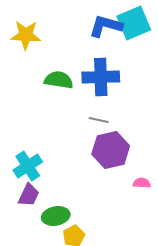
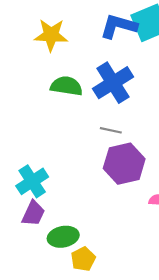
yellow star: (26, 35) -> (51, 35), moved
blue cross: (101, 77) -> (113, 83), turned -30

